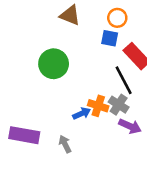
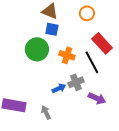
blue square: (110, 38) -> (52, 29), moved
gray cross: (119, 105) -> (76, 82), moved, turned 35
orange cross: (98, 106) -> (67, 55), moved

